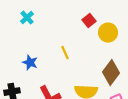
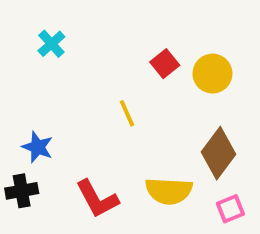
red square: (89, 21) -> (165, 64), moved
blue star: (30, 63) -> (38, 147), moved

